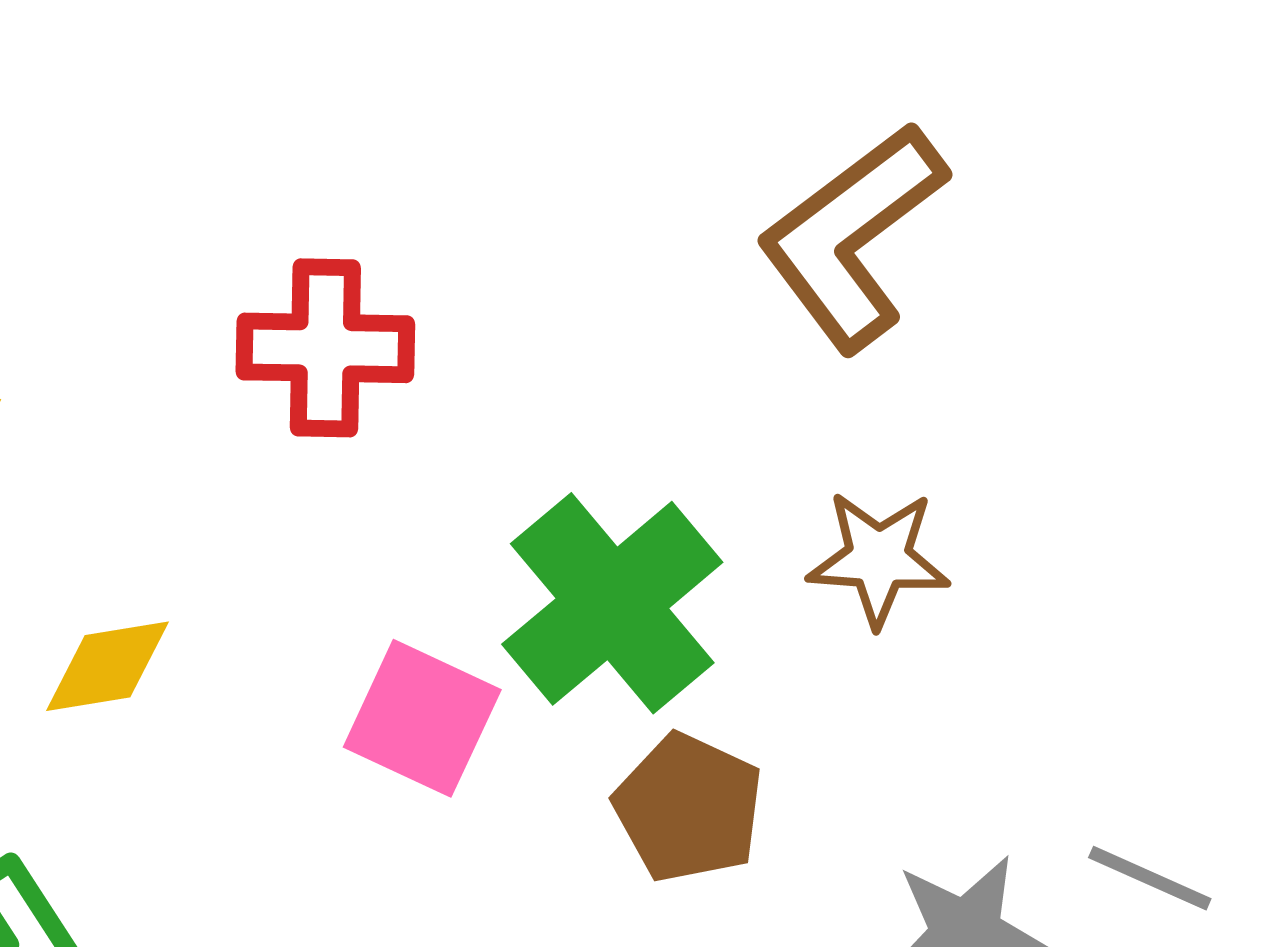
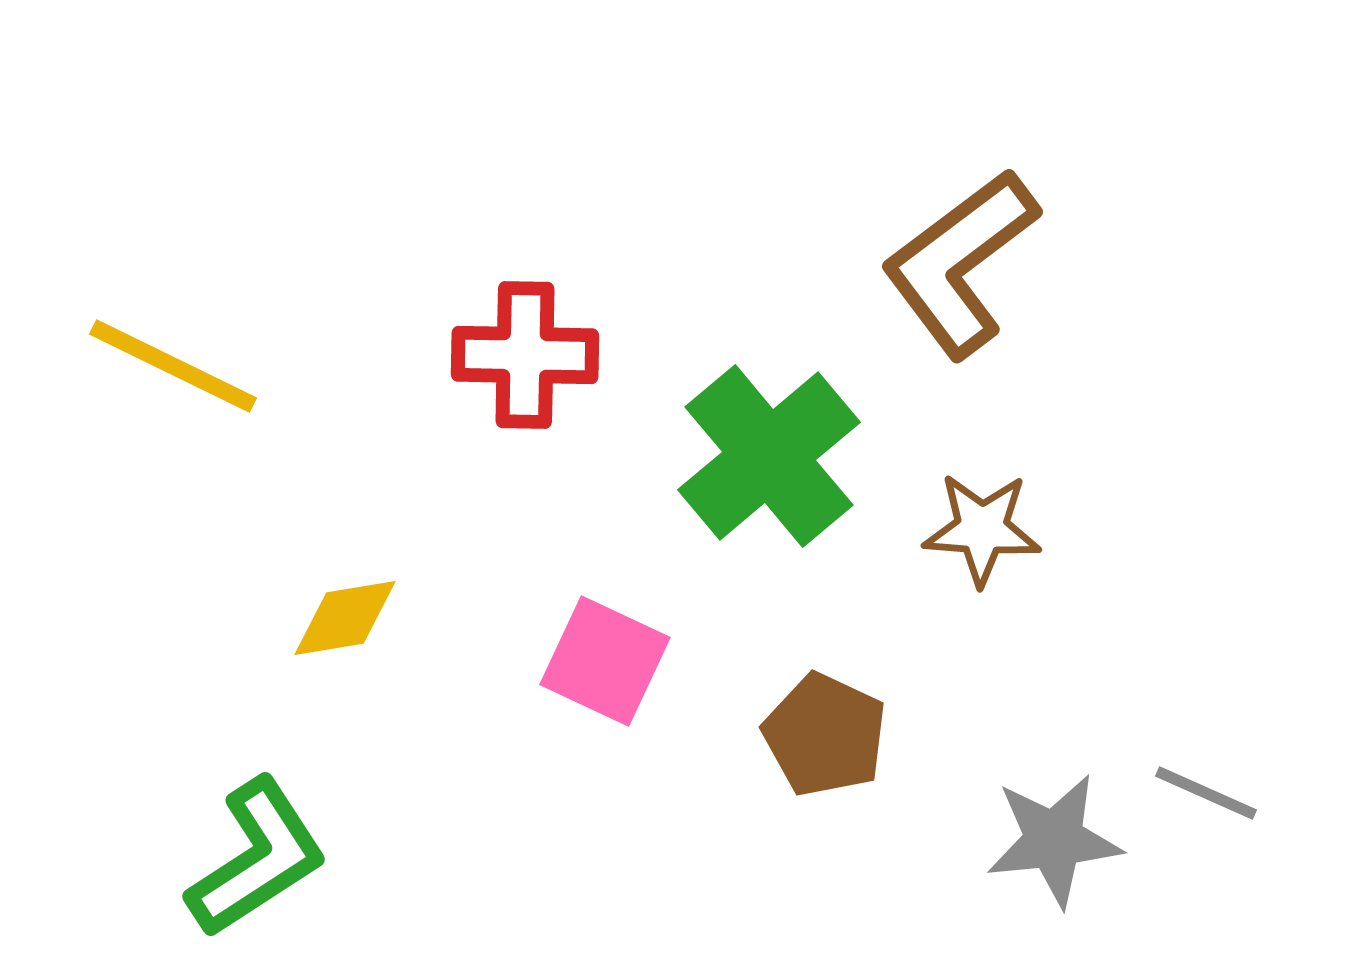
green cross: (612, 603) -> (769, 456), moved

